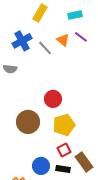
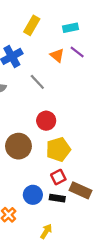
gray line: (45, 48) -> (37, 82), moved
brown rectangle: (84, 162) -> (80, 190), turned -30

